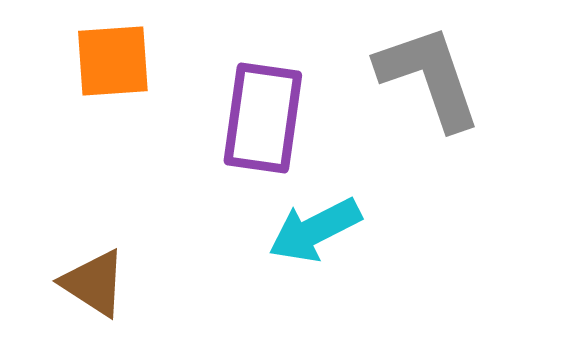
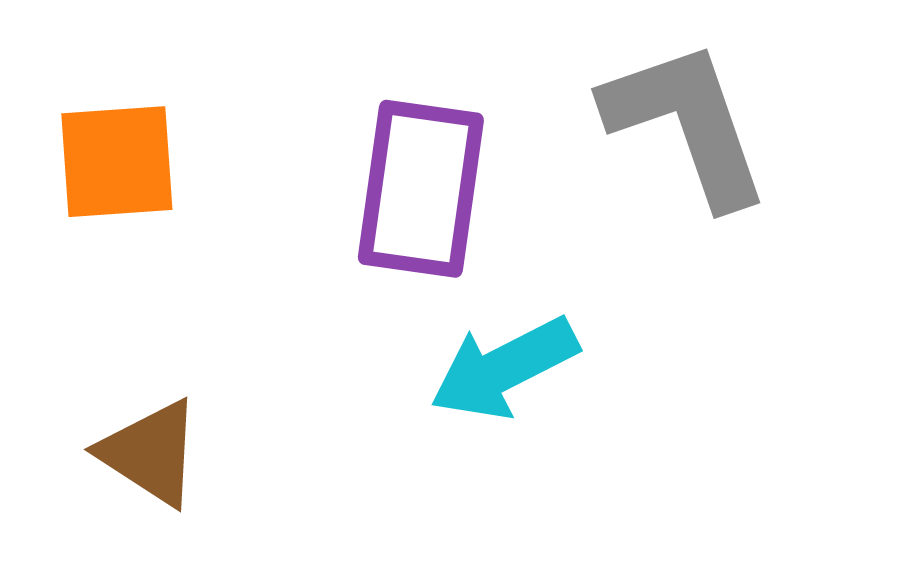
orange square: (113, 61) -> (117, 162), moved

